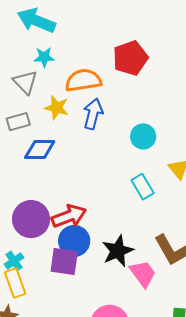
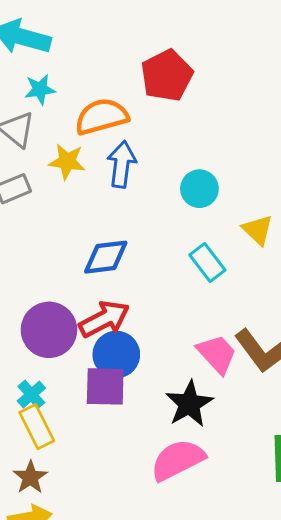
blue diamond: (40, 150) -> (106, 257), moved
black star: (118, 251) -> (189, 404), moved
pink trapezoid: (143, 274) -> (217, 354), moved

